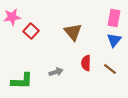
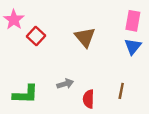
pink star: (12, 17) -> (14, 20), turned -30
red semicircle: (86, 63) -> (89, 99), moved
brown line: (110, 69) -> (121, 91), moved, turned 64

